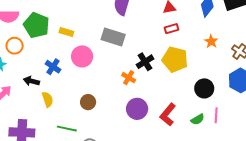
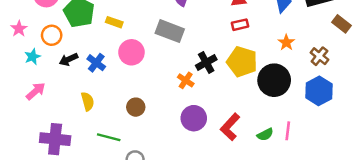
black arrow: (31, 81) -> (69, 59), moved, turned -42
black circle: (204, 88) -> (274, 80), moved, size x1.4

